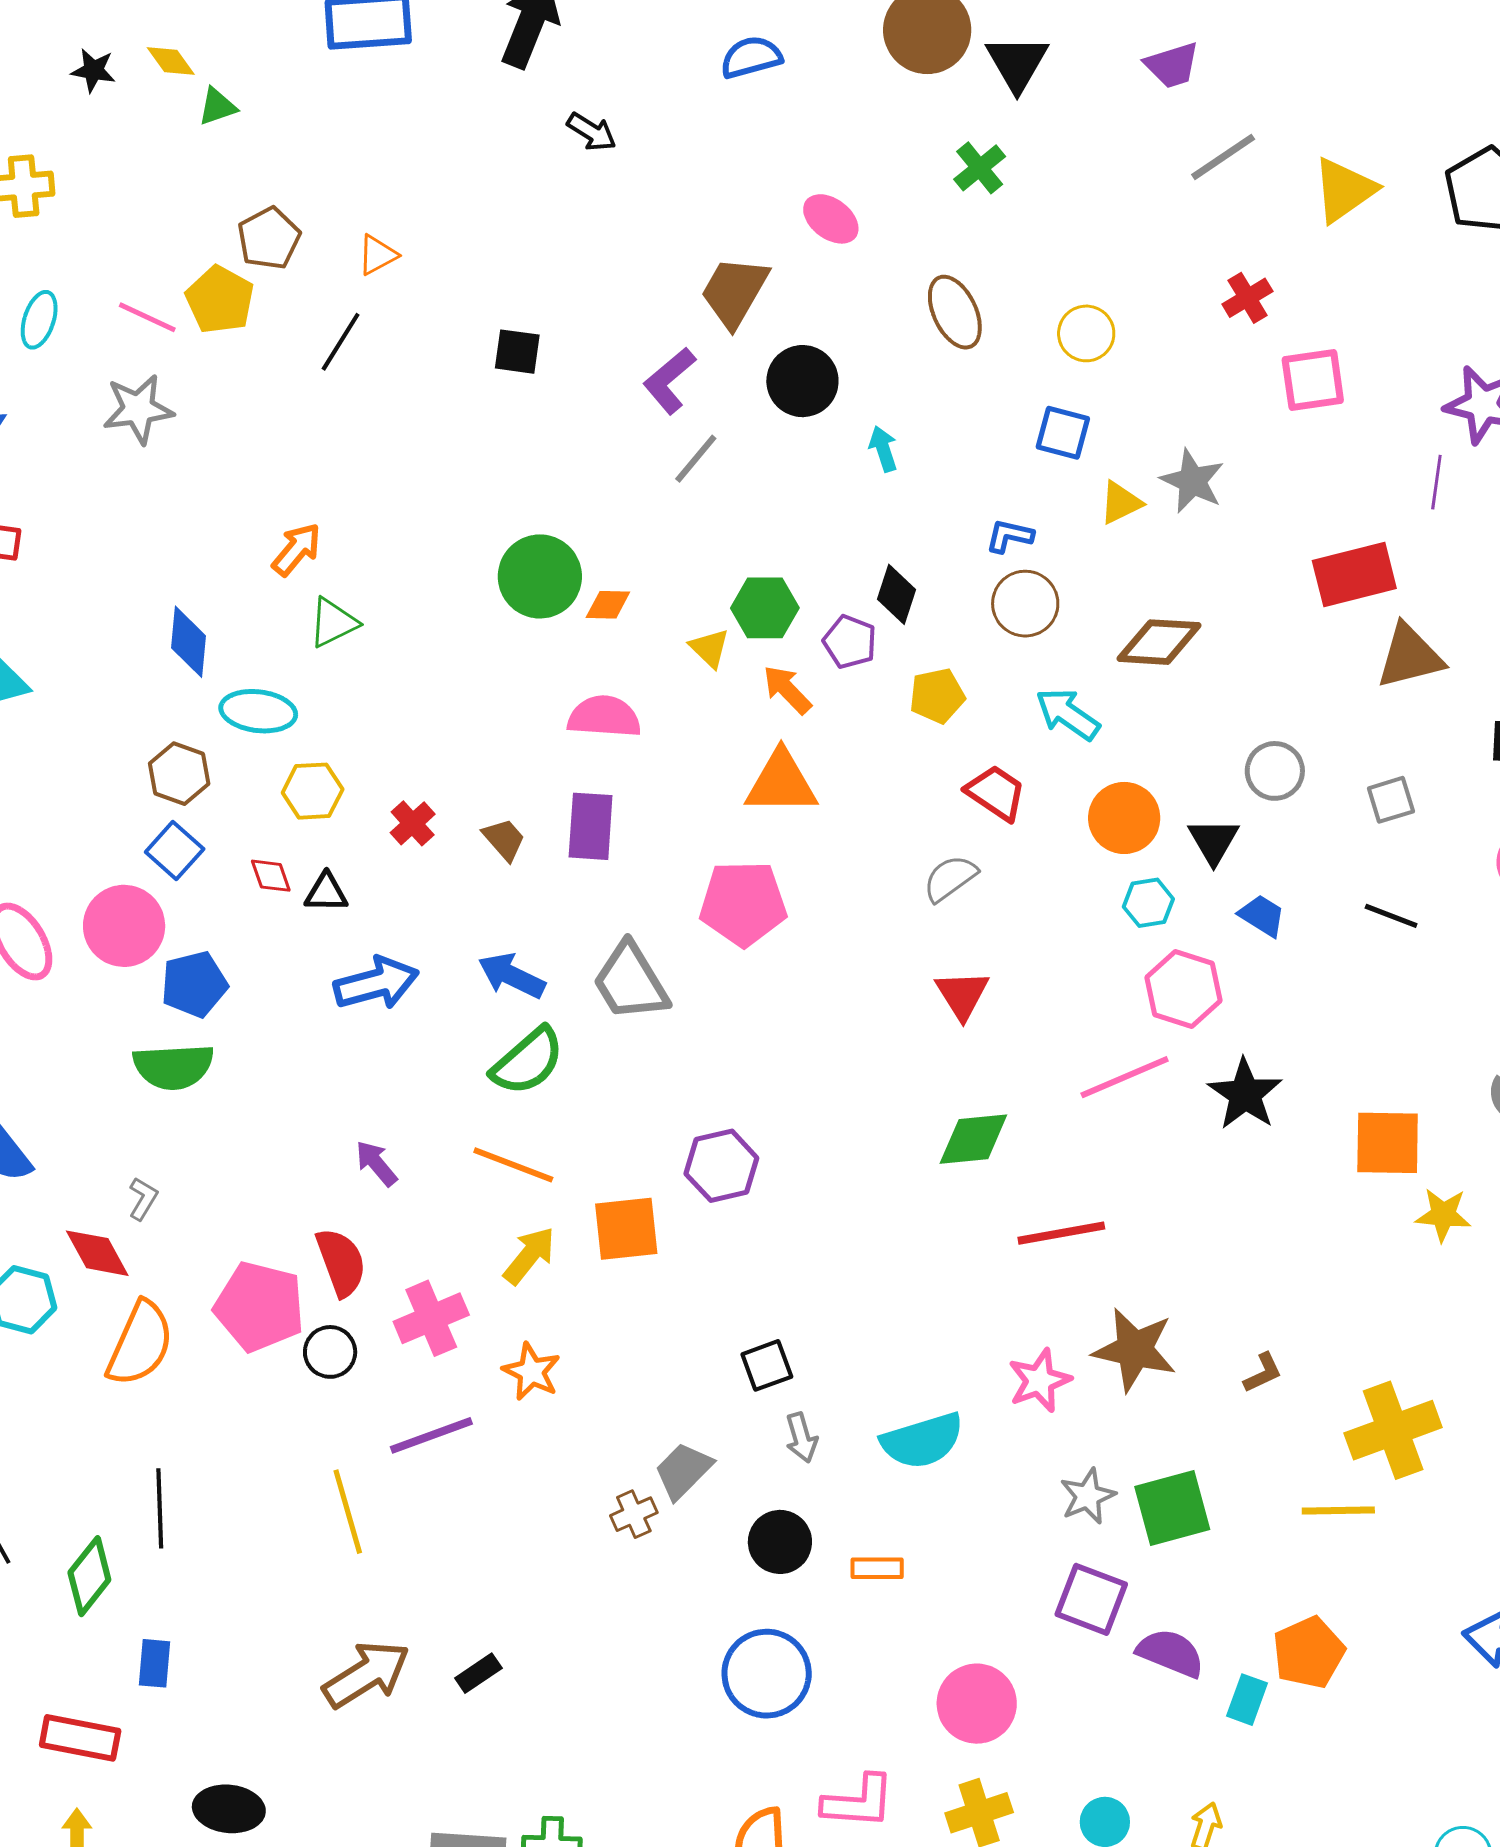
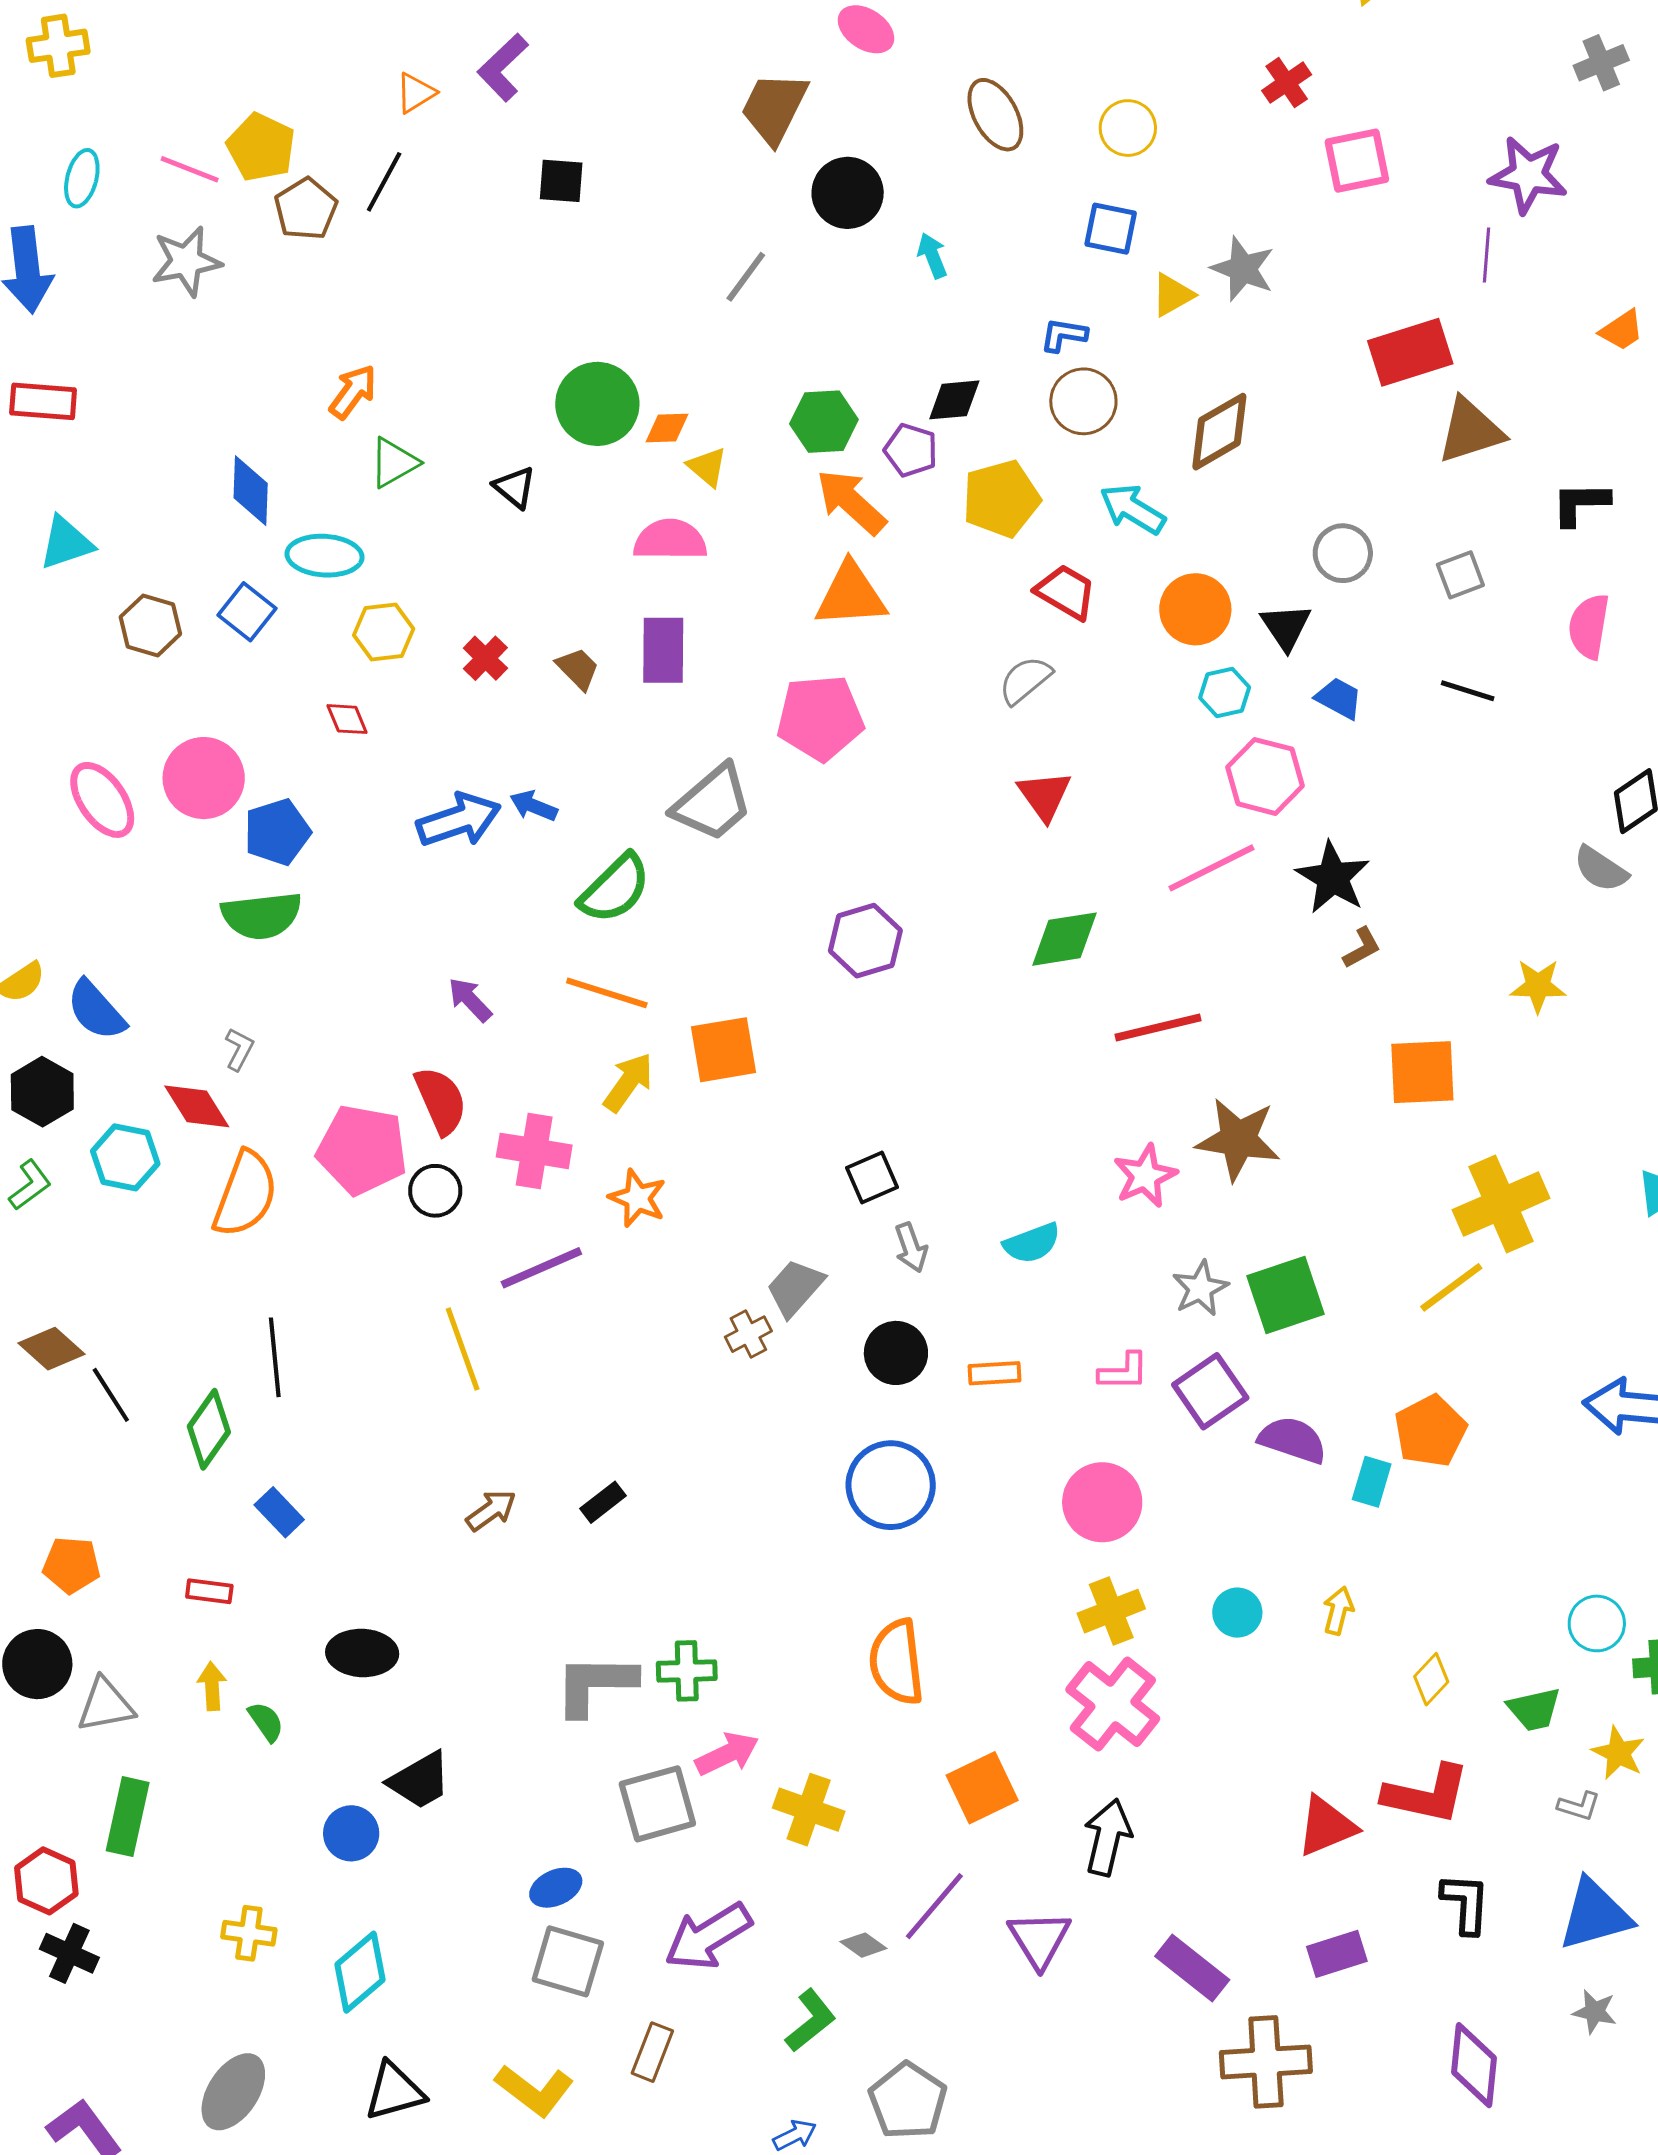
brown pentagon: (269, 238) -> (306, 209), moved
purple L-shape: (669, 381) -> (503, 67), moved
black diamond: (896, 594) -> (954, 400), turned 70
brown diamond: (1159, 642) -> (1219, 432), turned -30
yellow triangle: (710, 648) -> (707, 467), moved
orange arrow: (787, 690) -> (851, 502), size x1.4
yellow pentagon: (937, 696) -> (1001, 499), size x1.4
brown hexagon: (179, 774) -> (150, 625), moved
blue square: (175, 851) -> (247, 612), moved
black triangle: (326, 893) -> (515, 487), moved, turned 42
blue arrow: (512, 976) -> (534, 806), moved, size x0.7
gray trapezoid: (630, 982) -> (713, 803), turned -96
orange square: (1388, 1143) -> (1422, 1072), moved
purple hexagon: (721, 1166) -> (865, 941), moved
pink cross: (431, 1318) -> (534, 1151), turned 36
brown L-shape: (1263, 1373) -> (1362, 948), moved
cyan semicircle: (922, 1441) -> (1032, 1243), size x0.7
yellow line: (1338, 1510) -> (1451, 1287), turned -32
purple square: (1091, 1599) -> (1210, 1391), turned 38
blue rectangle: (155, 1663) -> (279, 1512), turned -45
brown arrow: (366, 1674) -> (491, 1510), size x0.6
red rectangle: (80, 1738) -> (209, 1591), size x0.6
pink L-shape: (858, 1802) -> (1124, 1372), moved, size x0.7

